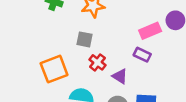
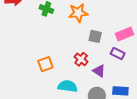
gray square: (84, 39) -> (95, 36), moved
orange square: (54, 69) -> (45, 64), size x0.7

